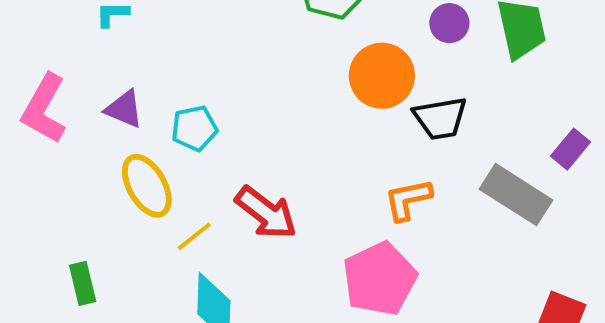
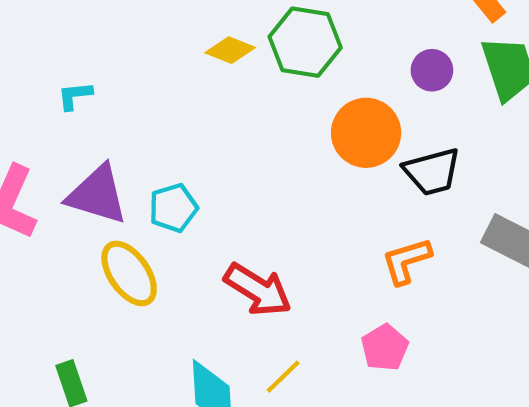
purple triangle: (124, 109) -> (97, 195), size x1.5
yellow line: (194, 236) -> (283, 377), moved
pink pentagon: (380, 279) -> (385, 348), size x0.6

